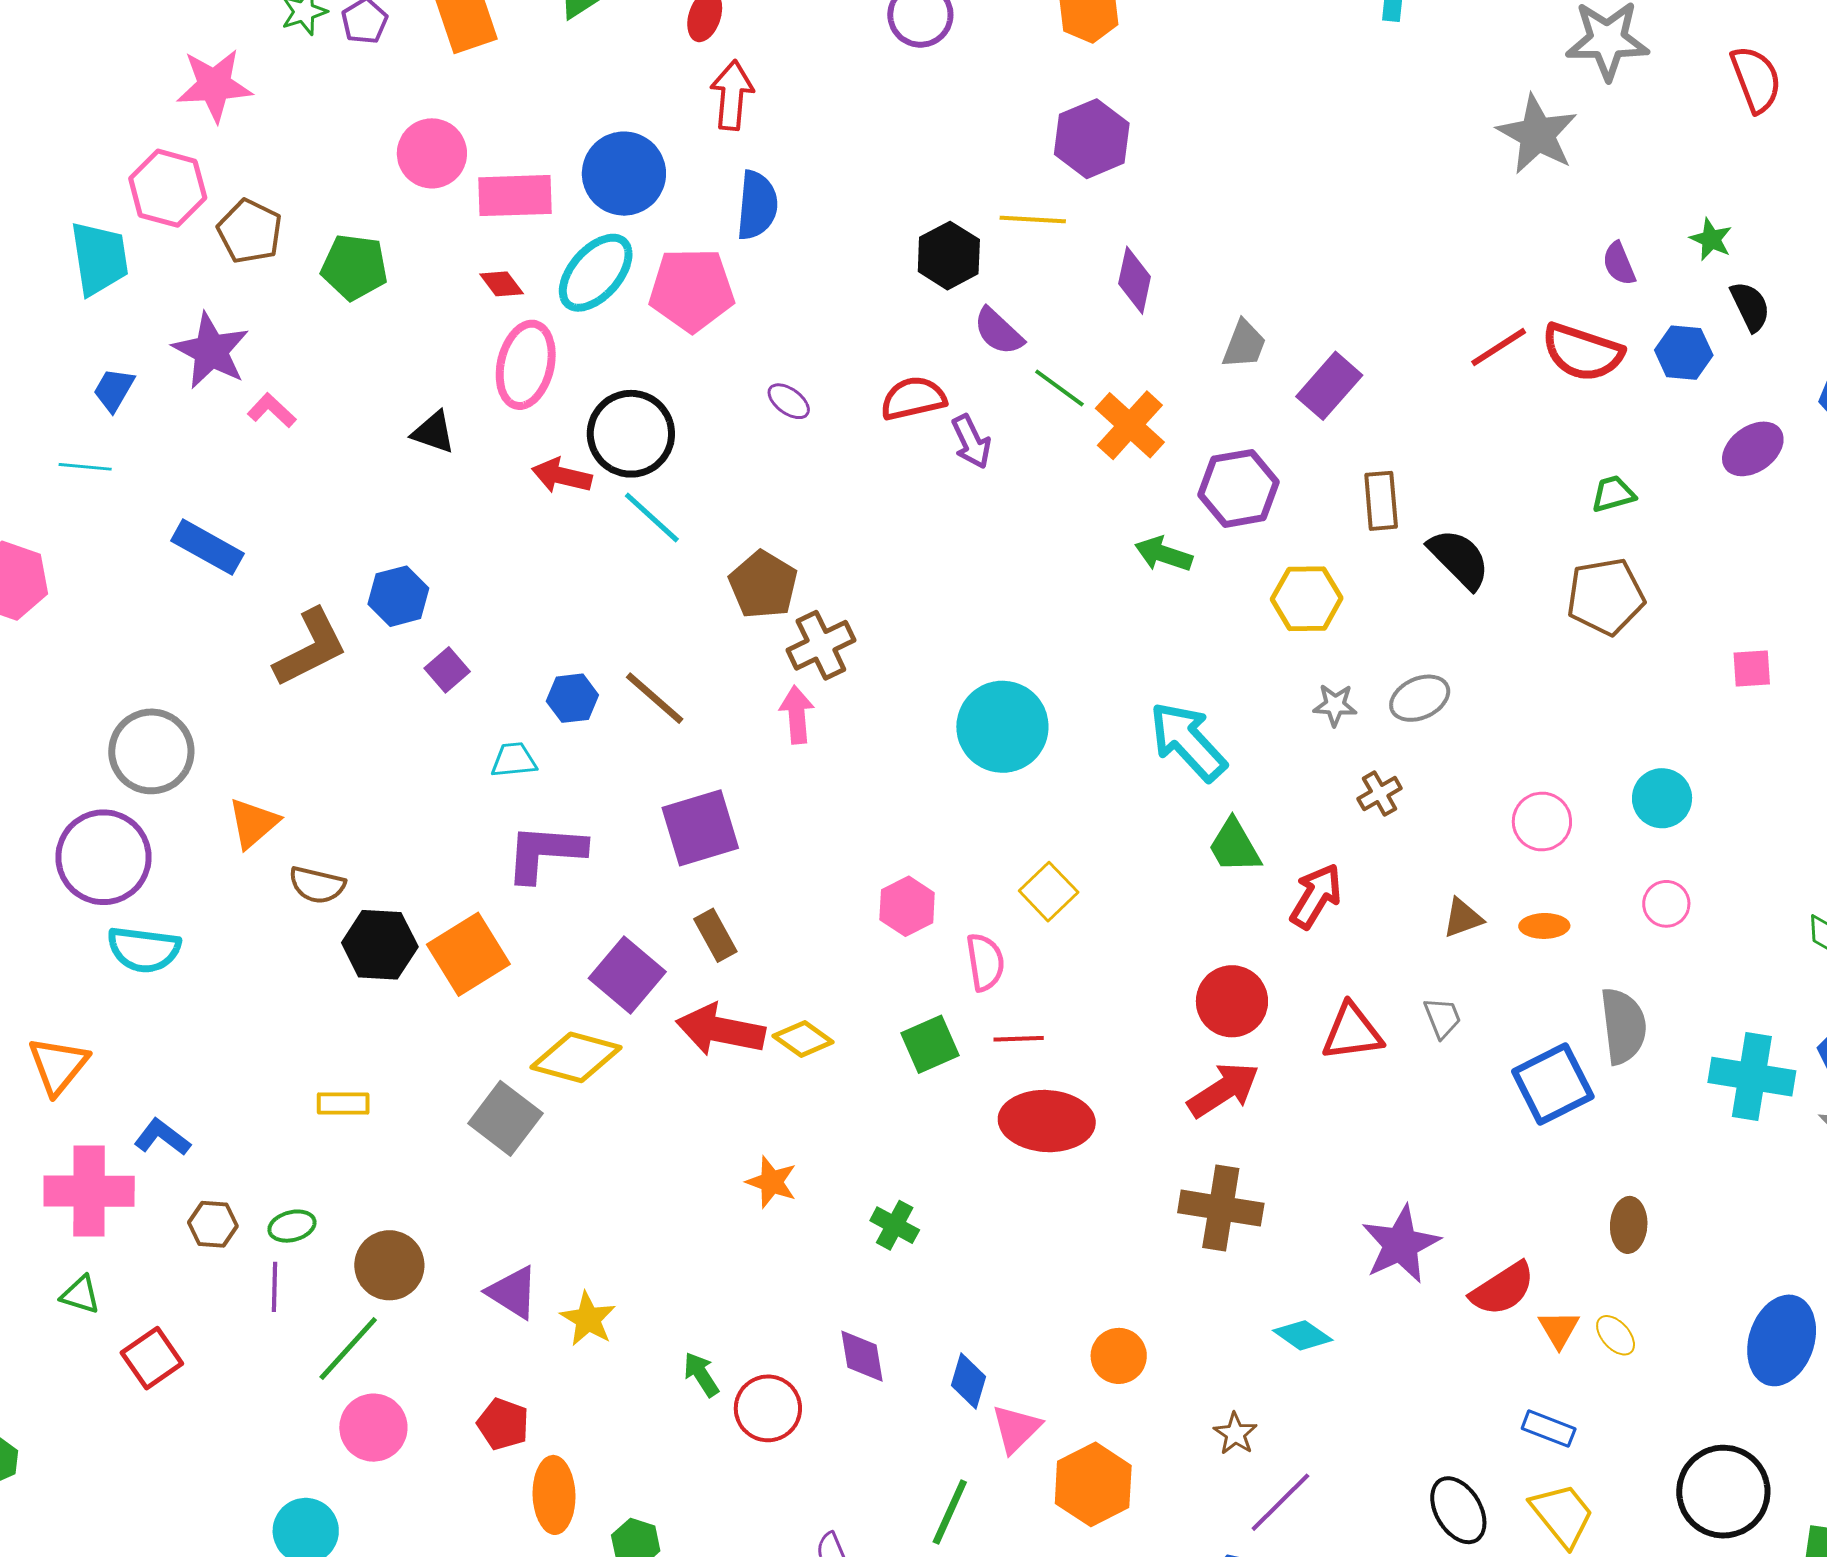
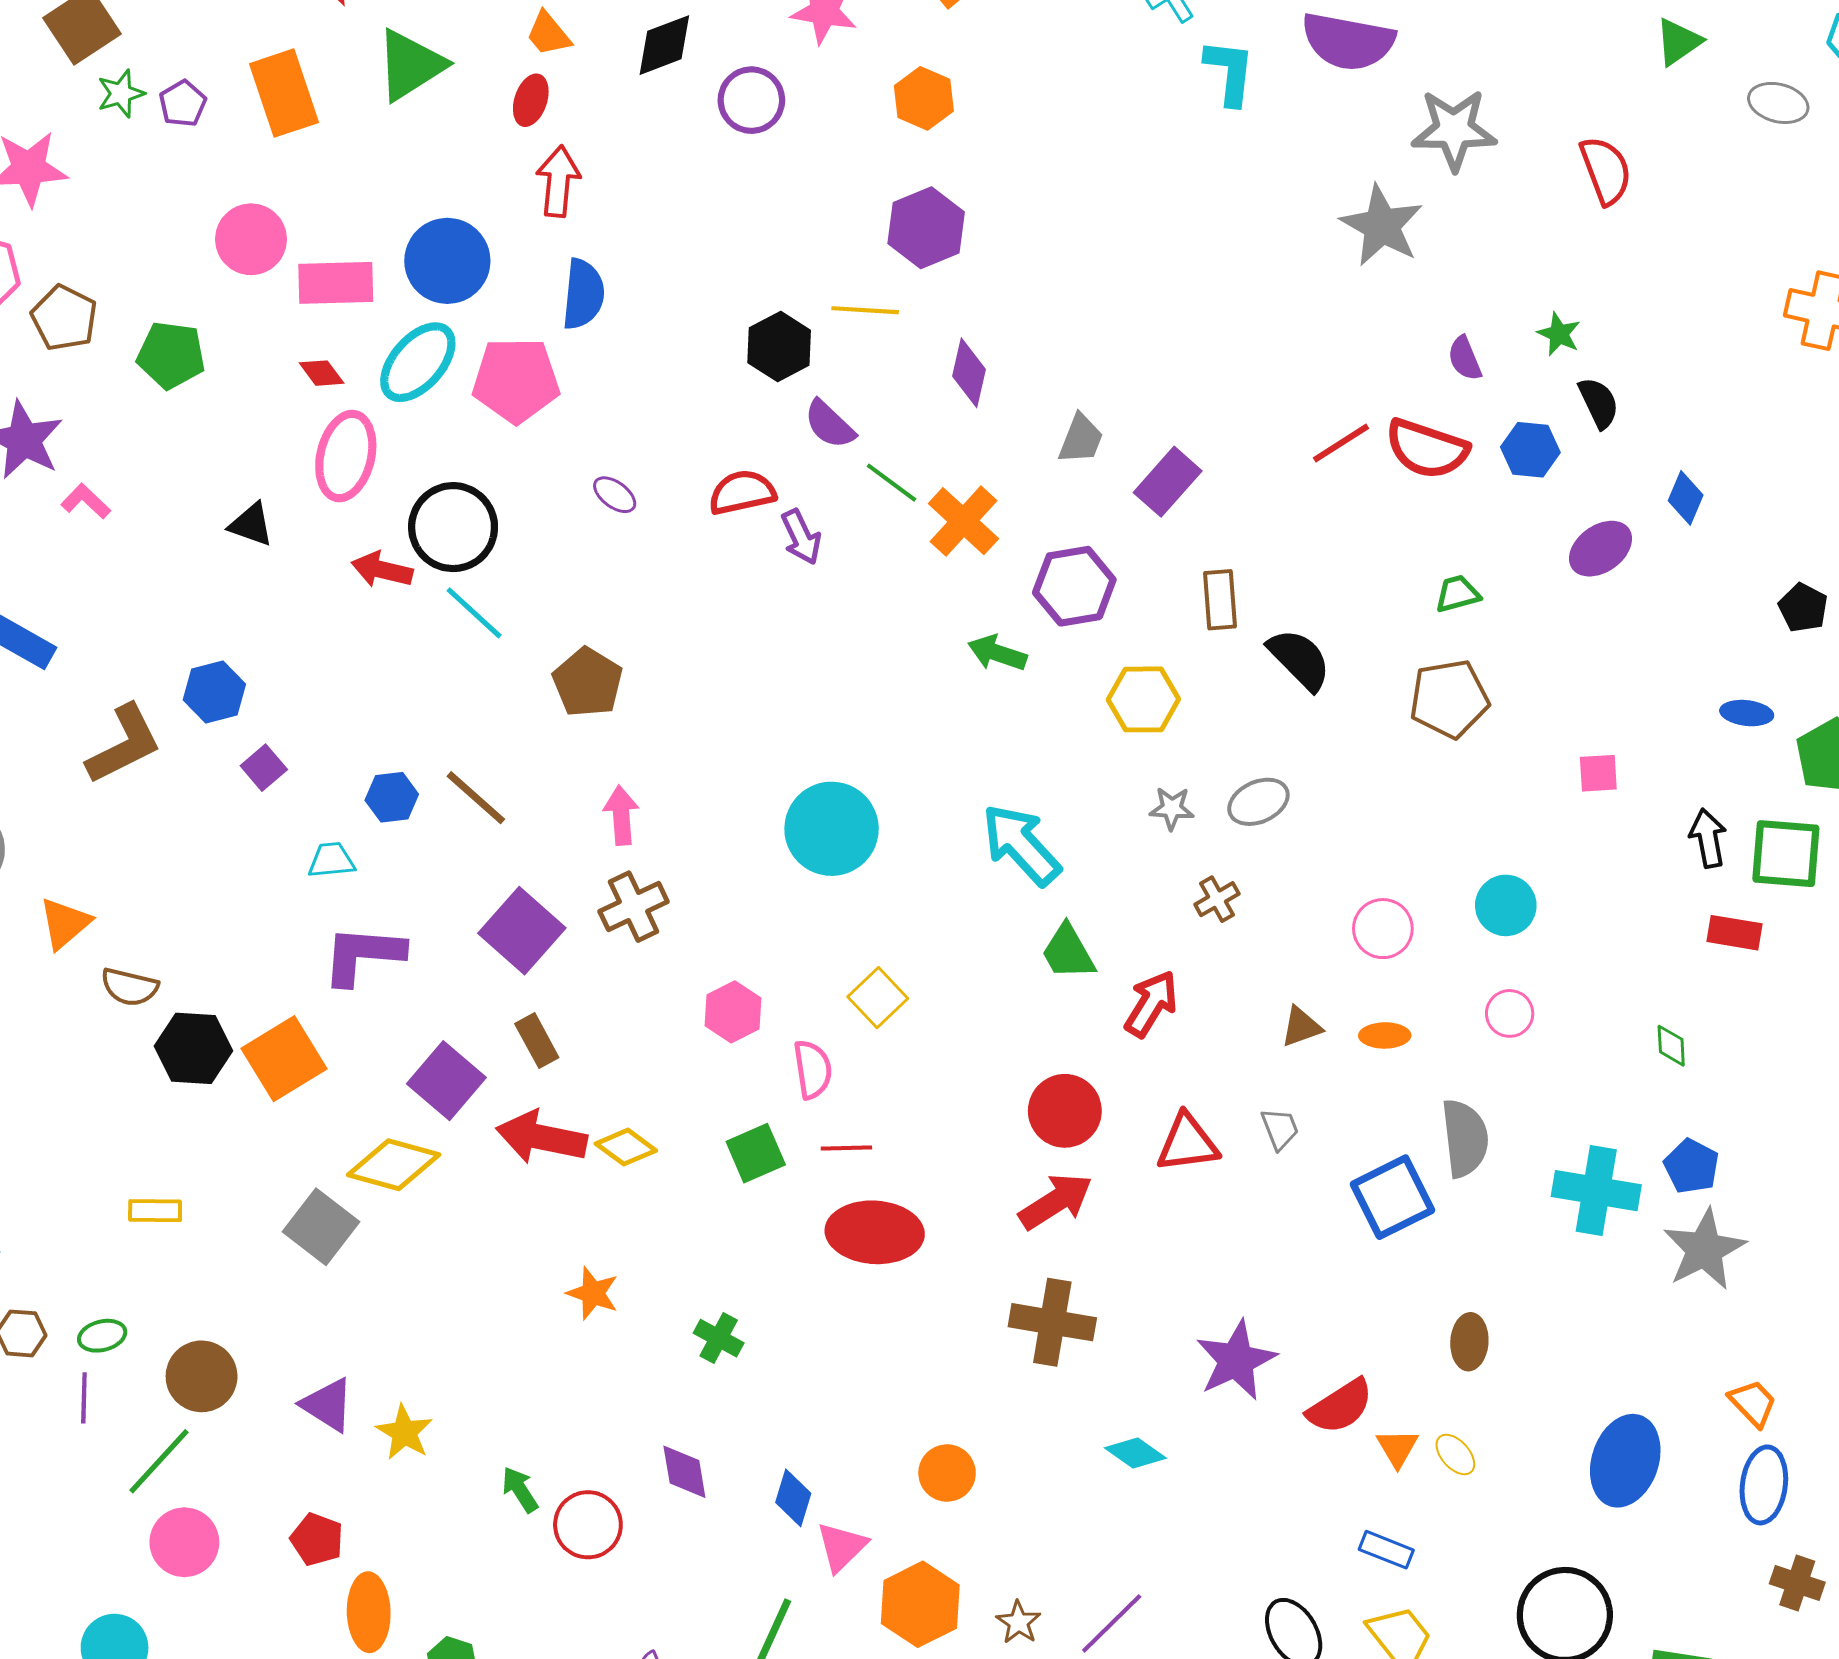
brown cross: (821, 645) -> (634, 907), moved
purple square: (700, 828) -> (522, 931), turned -32
brown star: (1235, 1434) -> (1018, 1622), moved

